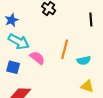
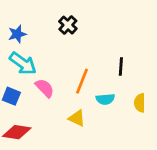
black line: (91, 20) -> (121, 66), moved
yellow triangle: (87, 86) -> (77, 118), moved

